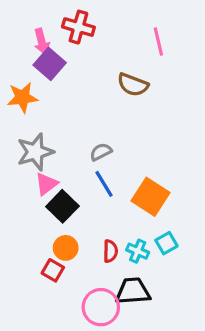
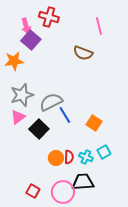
gray semicircle: (101, 152) -> (51, 102), moved, size x1.6
pink triangle: (46, 184) -> (18, 117), moved
orange square: (150, 197) -> (94, 123), size x0.7
orange circle: (66, 248) -> (56, 158), moved
red square: (53, 270) -> (33, 191), moved

